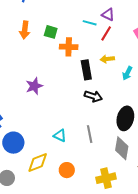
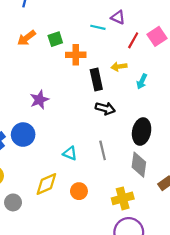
orange arrow: (25, 30) -> (26, 38), turned 48
green square: (51, 32) -> (55, 39), turned -32
red line: (106, 33) -> (133, 40), moved
blue circle: (13, 143) -> (23, 135), moved

